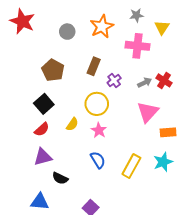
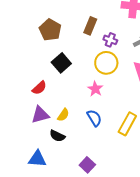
purple cross: (114, 80) -> (110, 40), turned -32
black square: (44, 104) -> (61, 63), moved
yellow circle: (97, 104) -> (106, 63), moved
yellow semicircle: (72, 124) -> (63, 115), moved

